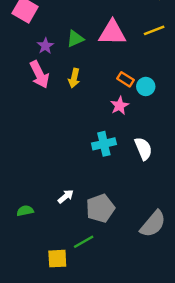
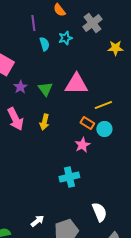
yellow line: (154, 30) -> (103, 105), moved
green triangle: (75, 39) -> (45, 89), turned -42
purple star: (45, 46) -> (20, 87), moved
white semicircle: (143, 149) -> (99, 212), moved

